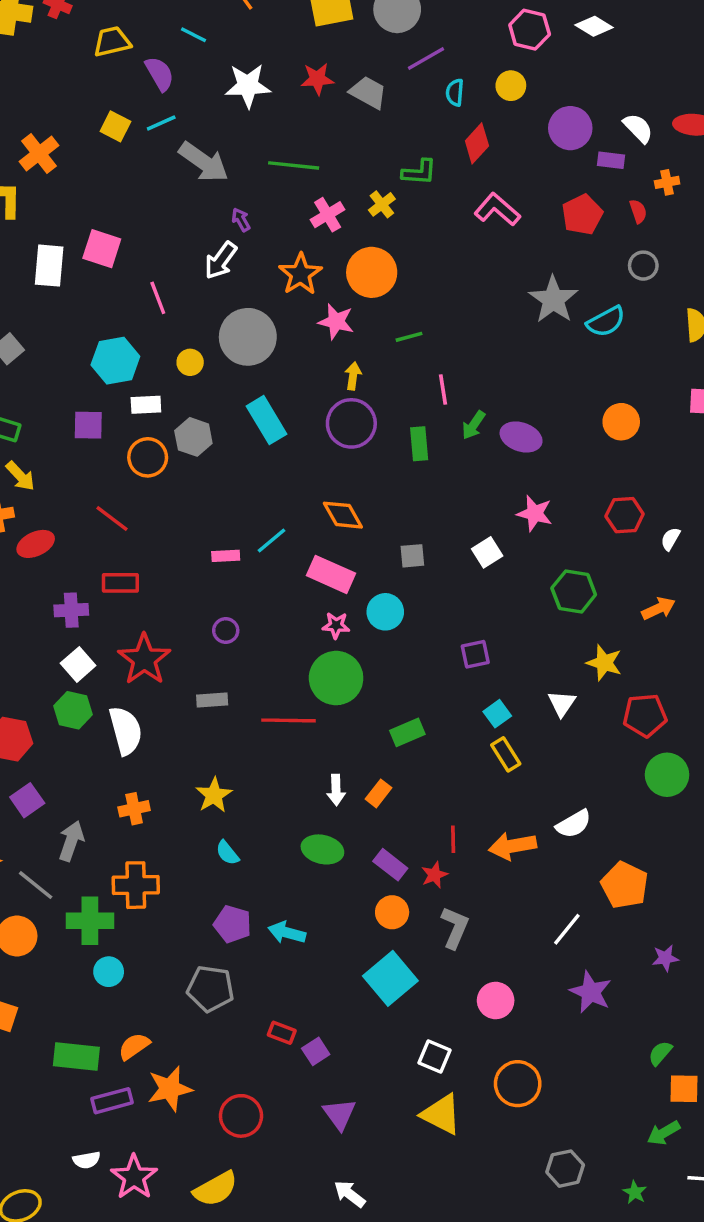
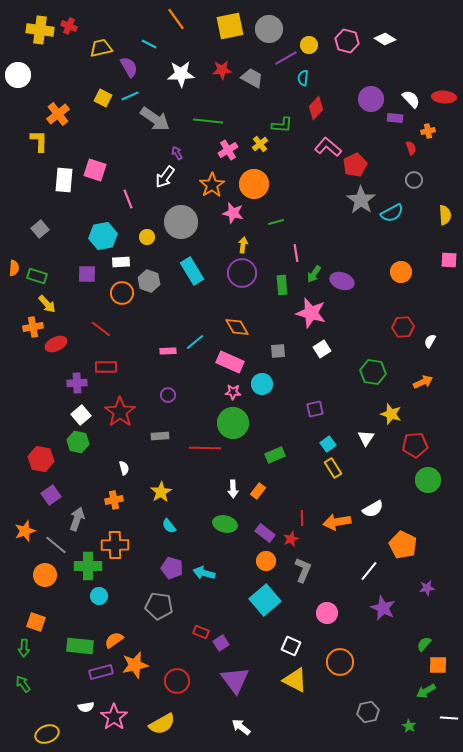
yellow circle: (511, 86) -> (309, 45), moved
red pentagon: (582, 215) -> (355, 165), moved
pink star: (535, 513) -> (311, 313), moved, size x1.4
white semicircle: (126, 731) -> (124, 468), moved, size x0.5
purple triangle: (339, 1114) -> (235, 680), size x1.4

